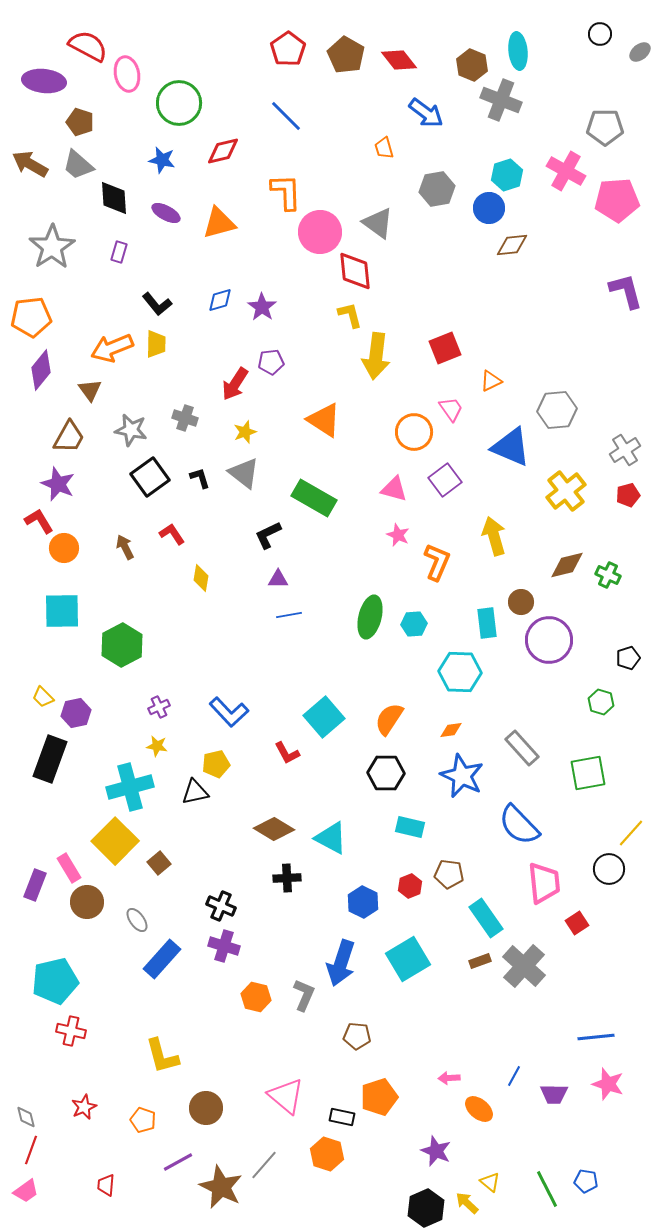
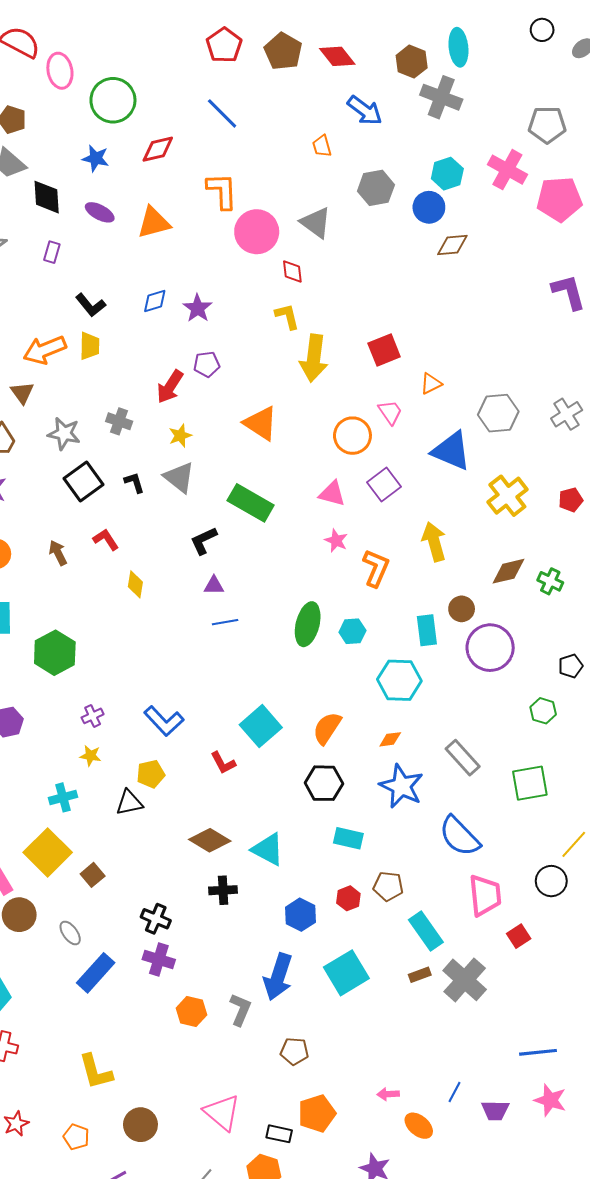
red diamond: (355, 271) -> (292, 271), size x0.6
gray cross: (625, 450) -> (567, 414), moved
cyan cross: (130, 787) -> (63, 797), size x0.6

